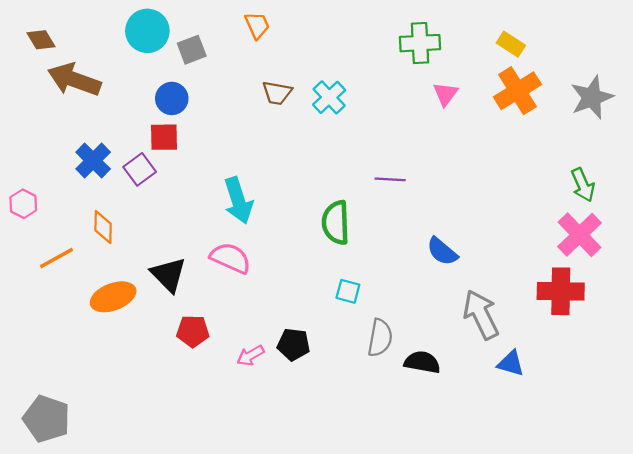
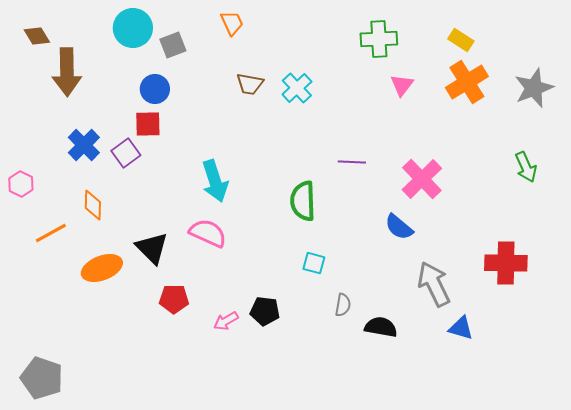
brown arrow: (74, 80) -> (67, 72), turned -111
pink cross: (580, 235) -> (422, 179), moved
gray semicircle: (380, 338) -> (343, 305), size x0.7

